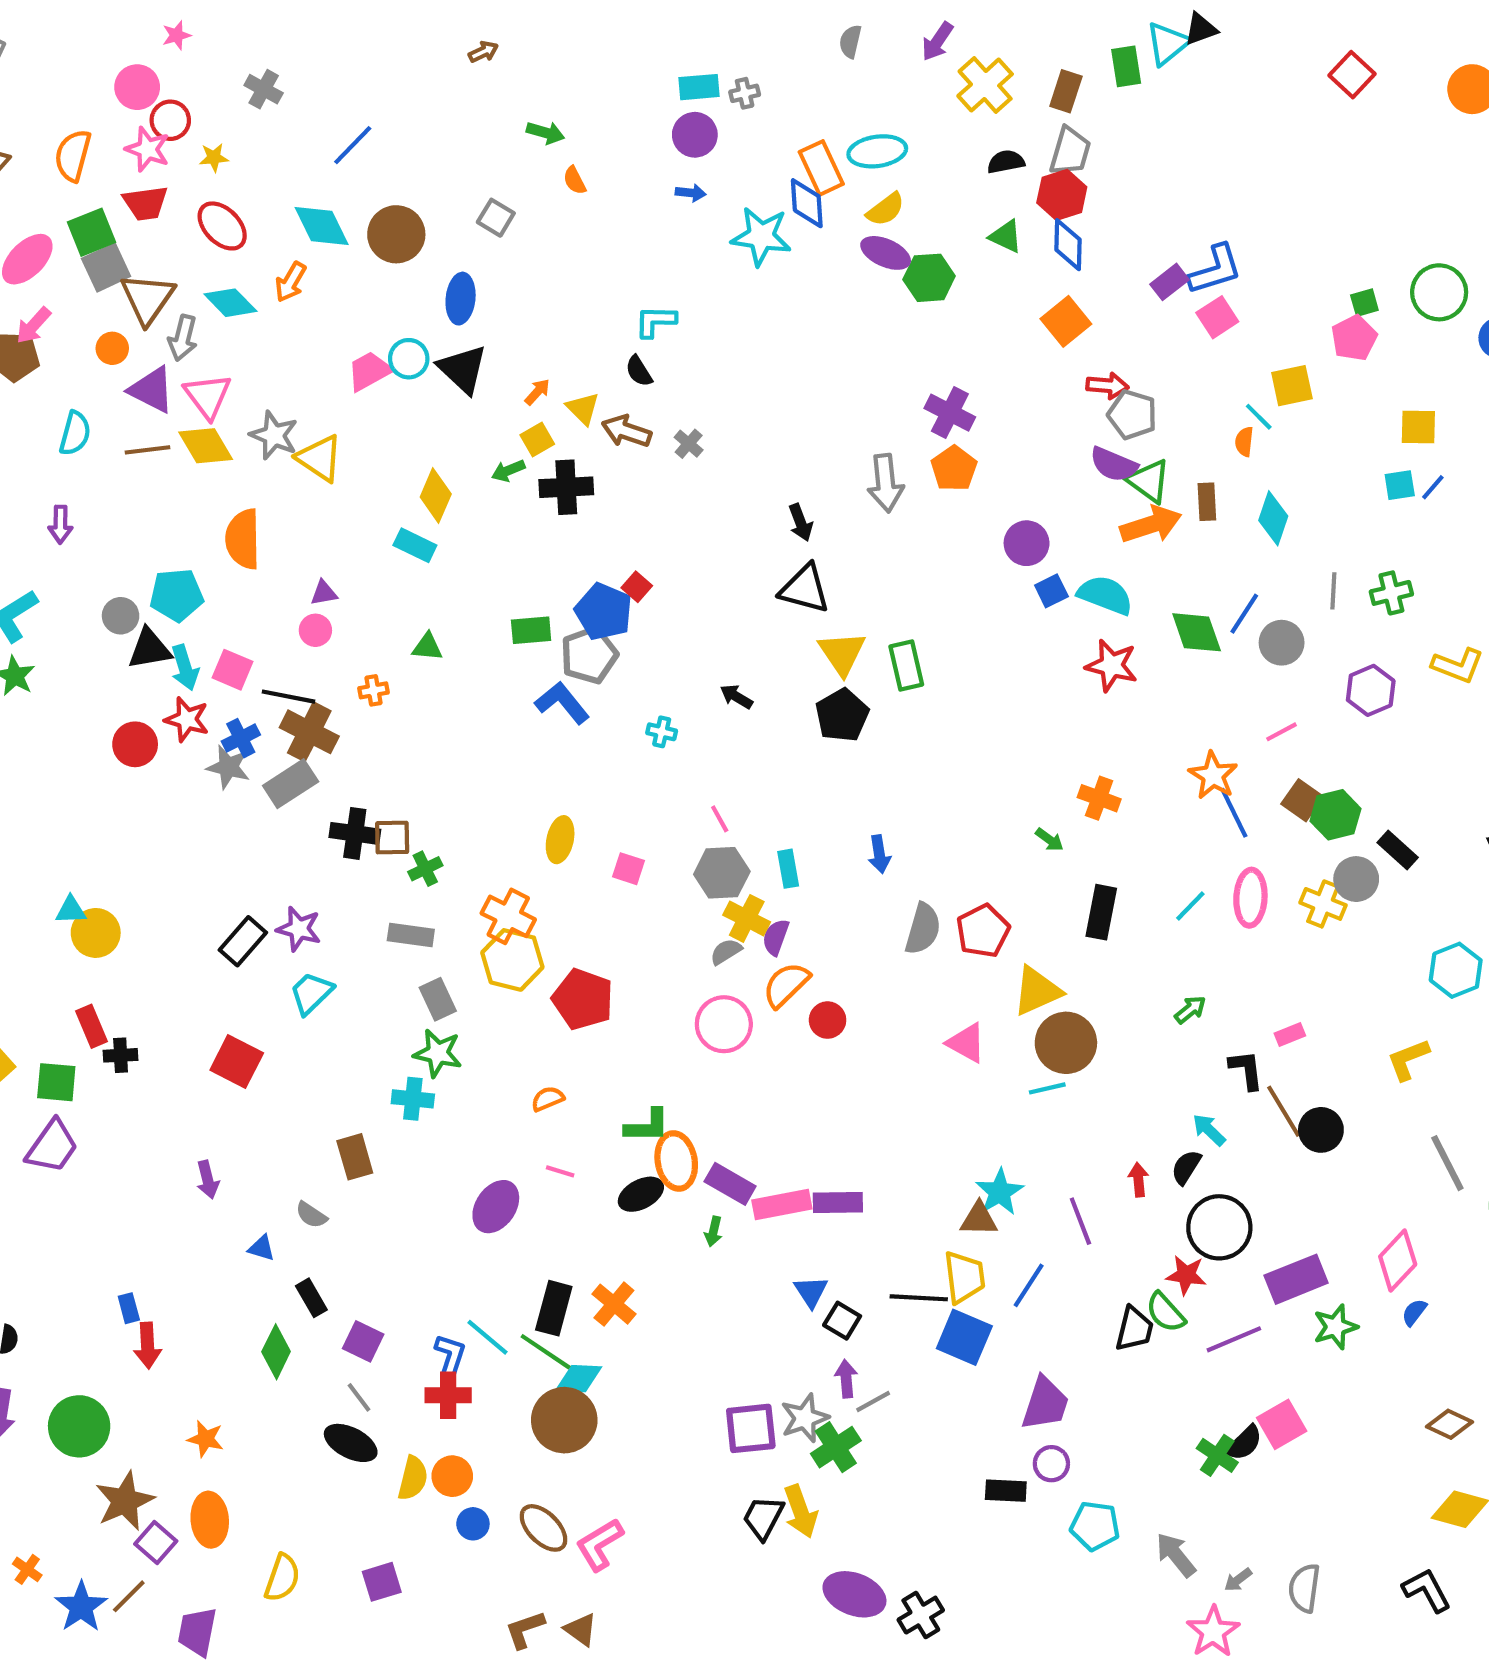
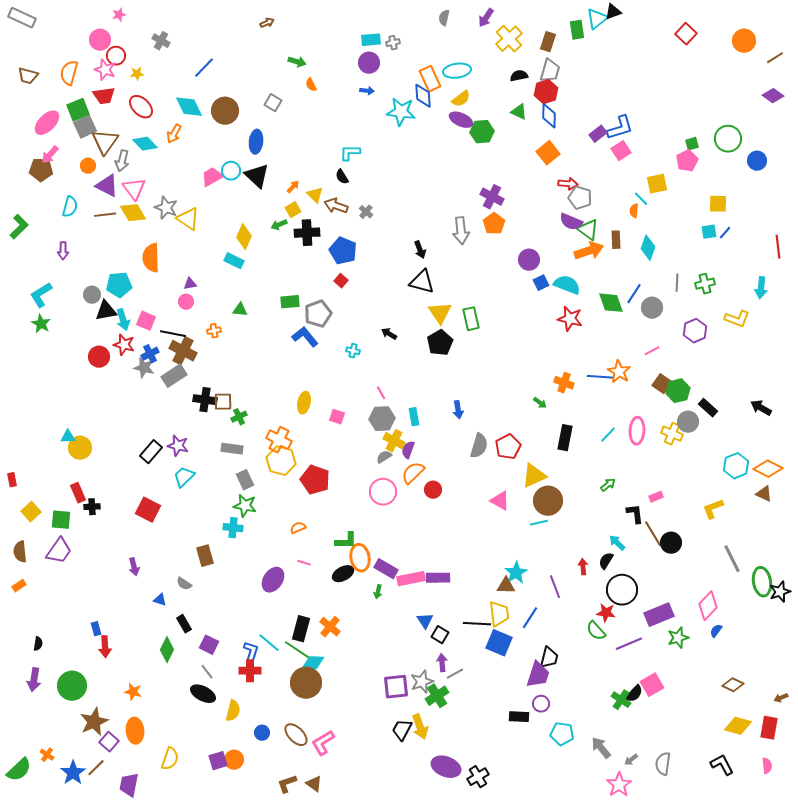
blue pentagon: (604, 612) -> (343, 251), moved
blue line: (1234, 813) -> (600, 377), moved, turned -60
black trapezoid: (1134, 1329) -> (549, 658), moved
orange circle: (452, 1476) -> (234, 760), moved

